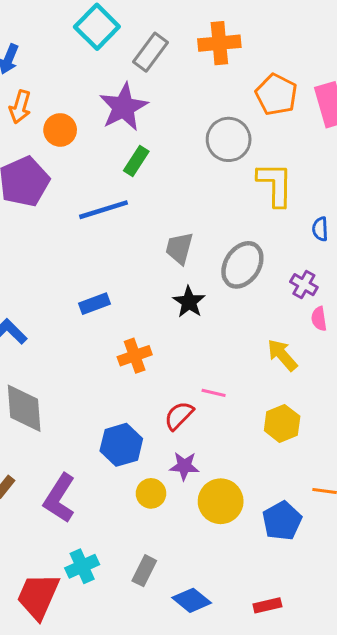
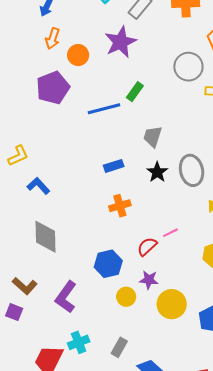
green rectangle: (136, 161) -> (135, 92), moved
gray ellipse: (242, 265) -> (192, 170), moved, turned -48
blue rectangle: (95, 304) -> (114, 166), moved
pink line: (214, 393) -> (170, 233), turned -42

